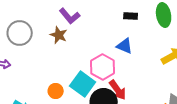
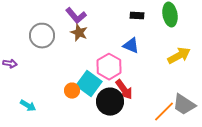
gray circle: (20, 33) -> (42, 36), moved
brown star: (59, 35) -> (79, 33), moved
orange circle: (56, 91) -> (72, 91), moved

